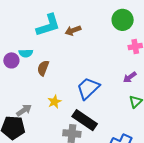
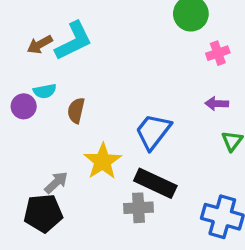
brown arrow: (73, 30) -> (40, 44), moved
purple arrow: (130, 77) -> (217, 104), turned 48
yellow star: (54, 102) -> (103, 161), size x1.6

